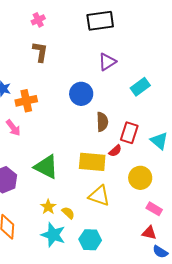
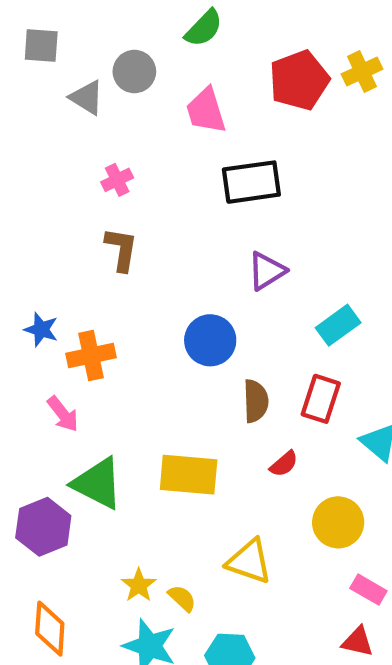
red rectangle: (129, 133) -> (321, 399), moved
yellow rectangle: (92, 162) -> (189, 475), moved
green triangle: (46, 167) -> (98, 483), moved

